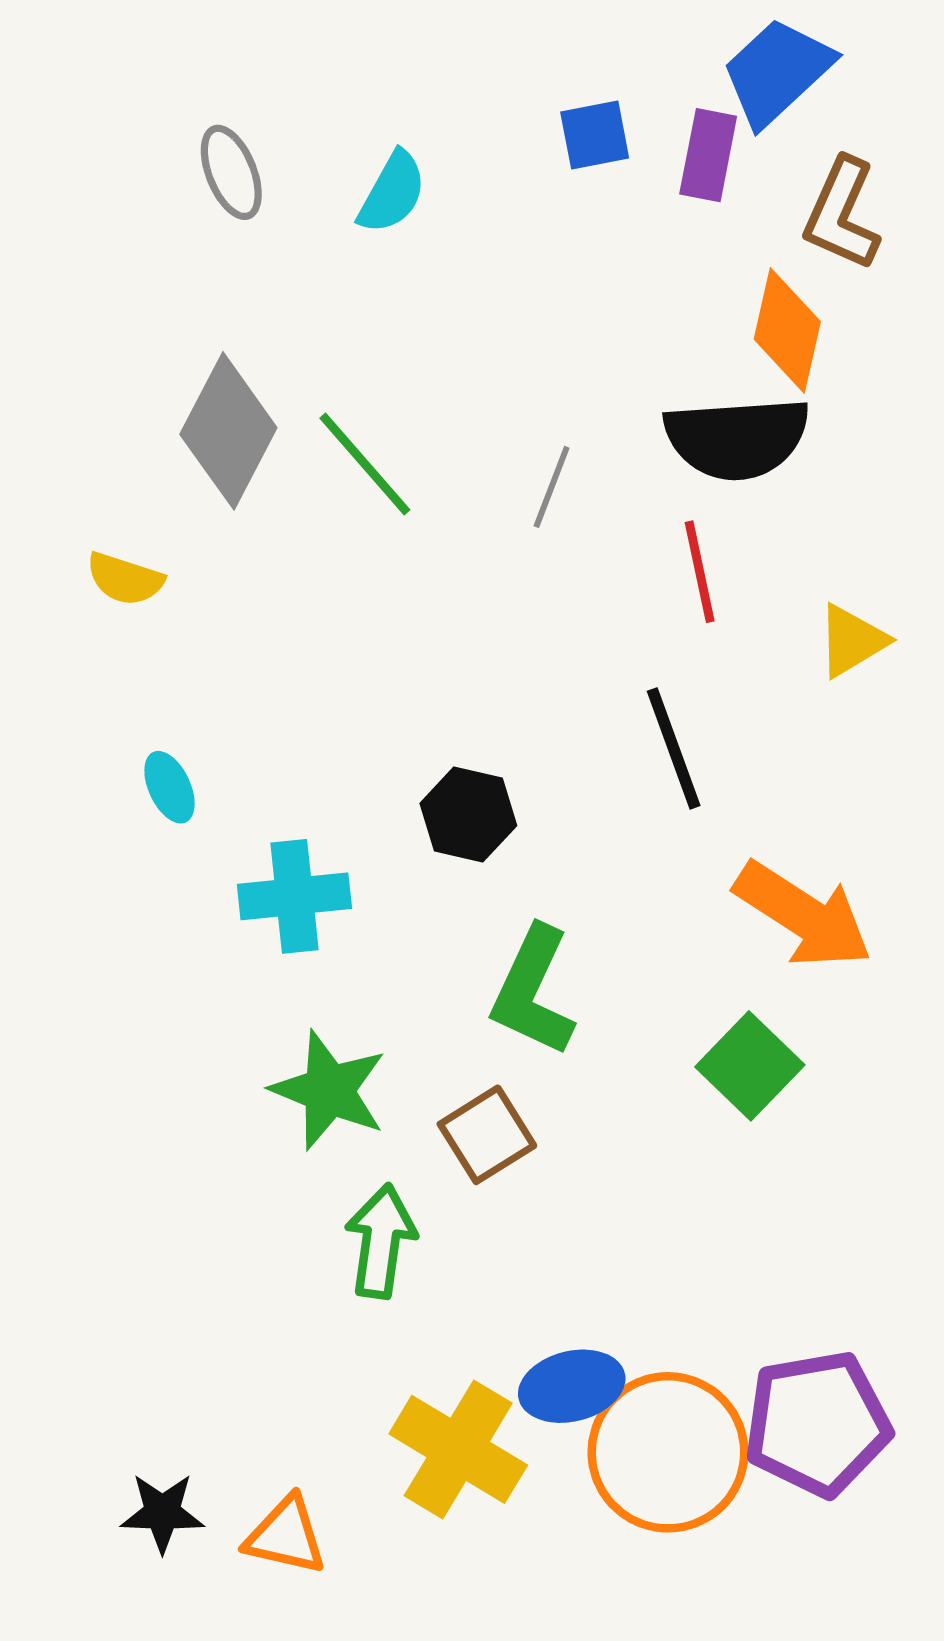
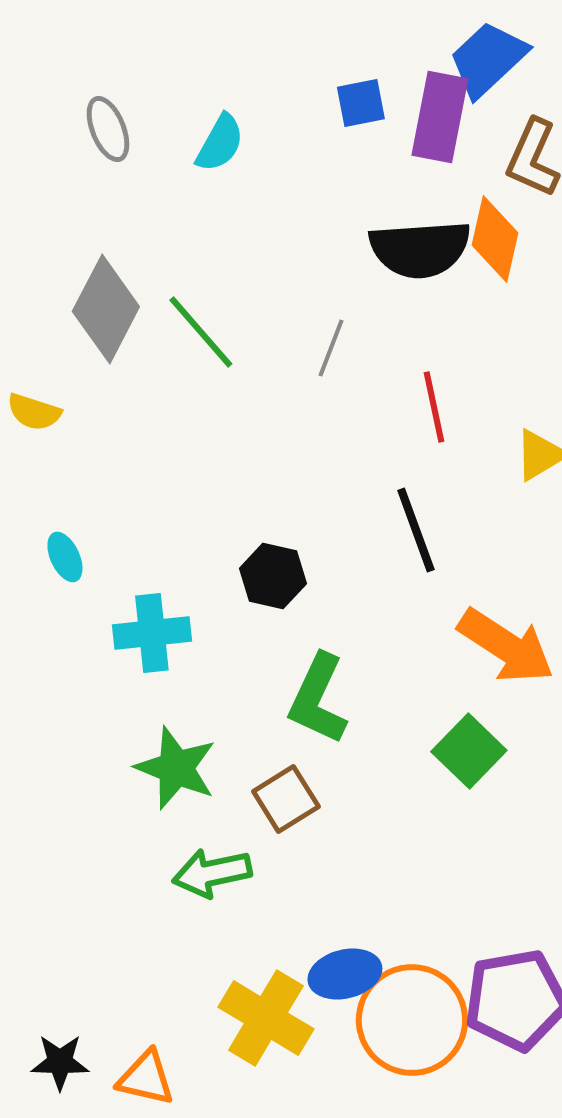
purple rectangle: (708, 155) -> (440, 117), size x1.4
black semicircle: (737, 438) -> (420, 249), moved
green arrow: (381, 1241) -> (212, 873), turned -110

